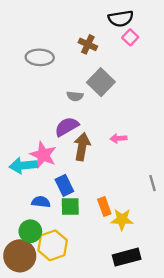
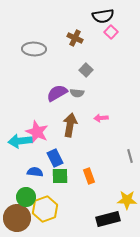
gray square: (101, 82) -> (86, 70), size x0.6
gray semicircle: (75, 96) -> (77, 93), moved
purple semicircle: (67, 127) -> (57, 93), moved
yellow star: (122, 219) -> (127, 200), moved

